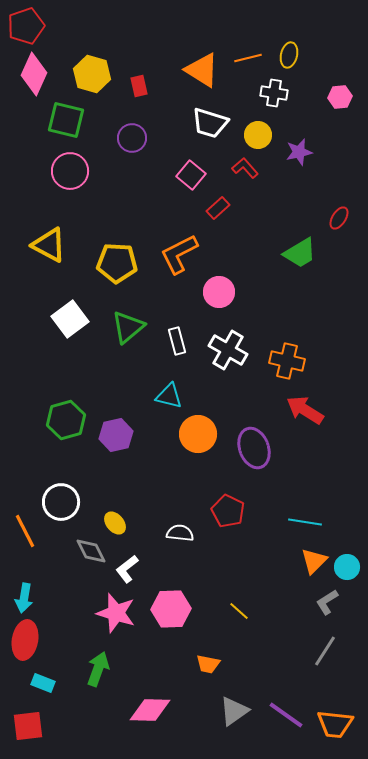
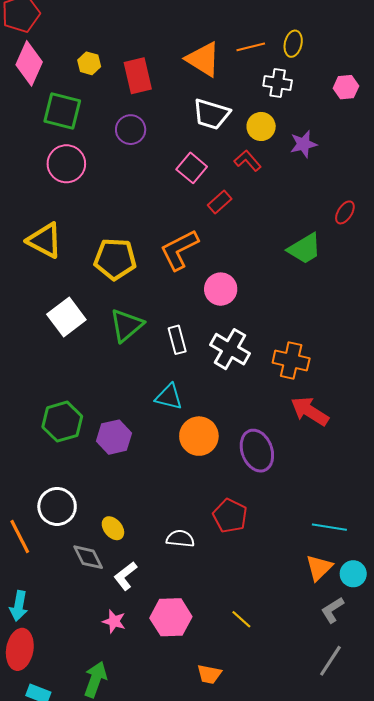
yellow hexagon: (92, 74) -> (89, 63), size x0.6
red rectangle: (139, 86) -> (138, 76), size x1.6
cyan line: (305, 522) -> (329, 527), moved
pink star: (116, 613) -> (114, 621), size x0.6

